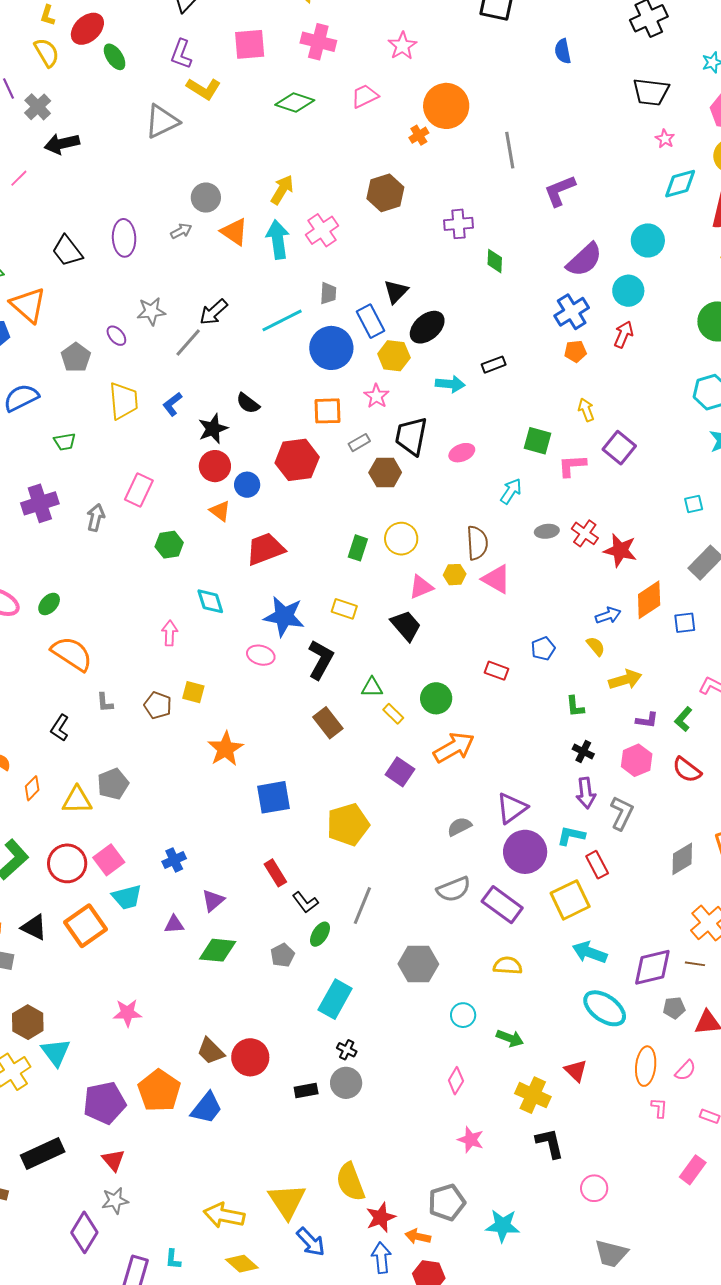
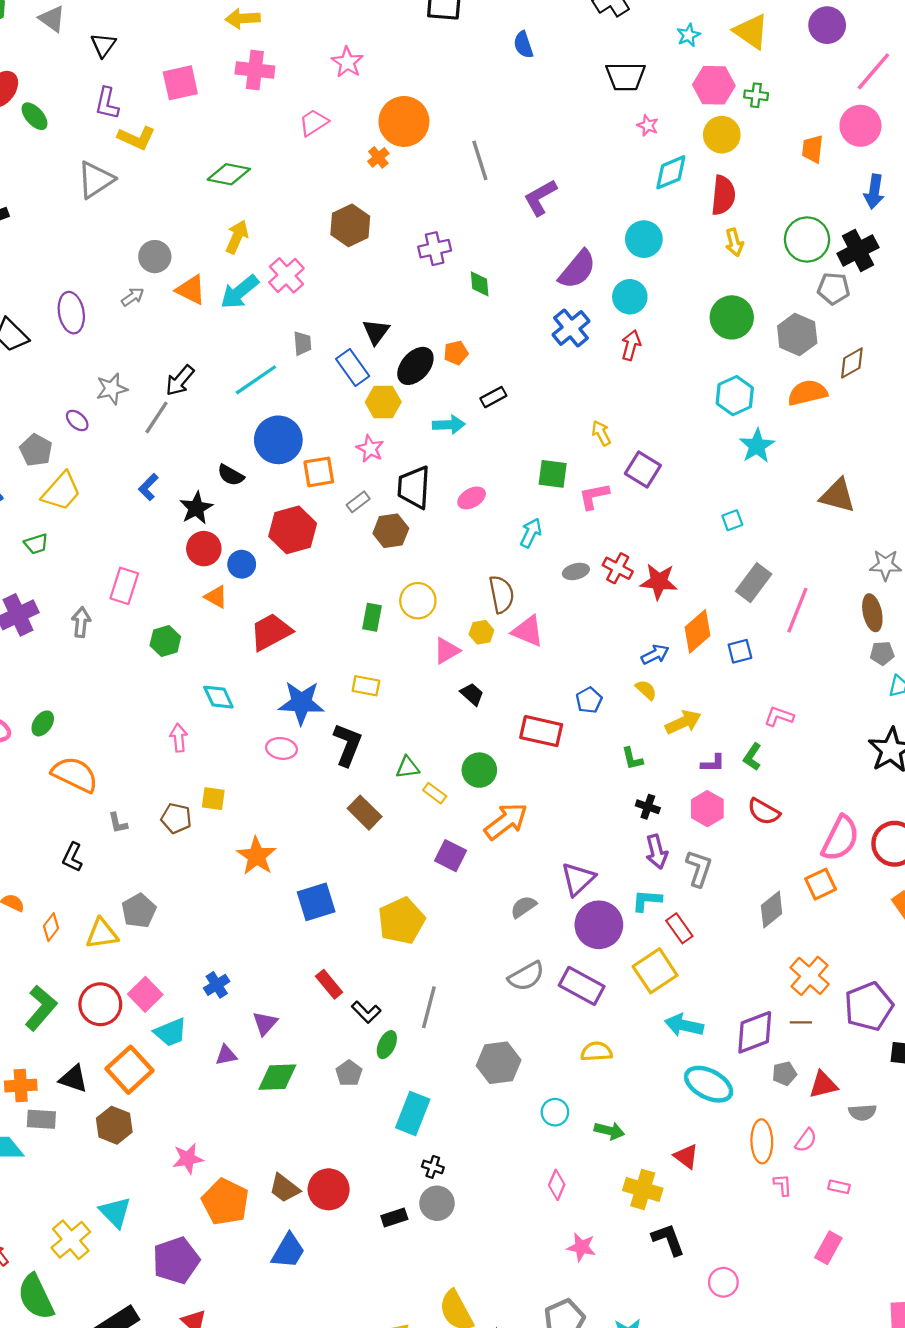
green diamond: (295, 103) -> (229, 174), moved
cyan arrow: (278, 240) -> (239, 292), turned -114
blue circle: (331, 348) -> (278, 440), moved
orange pentagon: (575, 351) -> (456, 353), moved
yellow trapezoid: (123, 401) -> (61, 491), moved, turned 54
black trapezoid: (406, 626) -> (472, 694), moved, size x0.7
red rectangle: (496, 671) -> (541, 731), size x1.6
brown hexagon: (28, 1022) -> (114, 1125), moved
orange pentagon: (159, 1091) -> (225, 1202), moved

